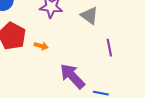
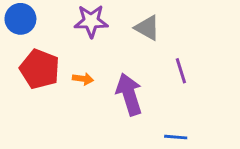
purple arrow: (72, 76) -> (129, 94), moved, turned 32

